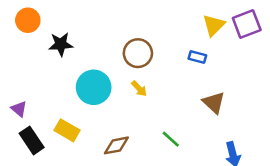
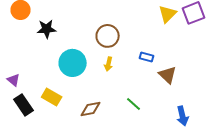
blue rectangle: (197, 57) -> (147, 57), moved
yellow arrow: (139, 89) -> (109, 64), turned 56

